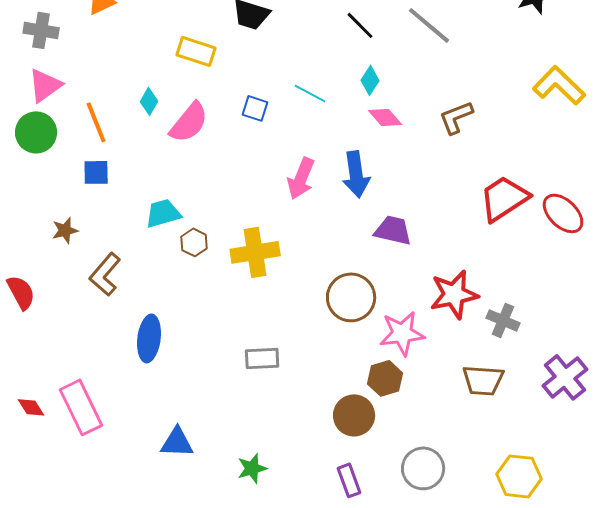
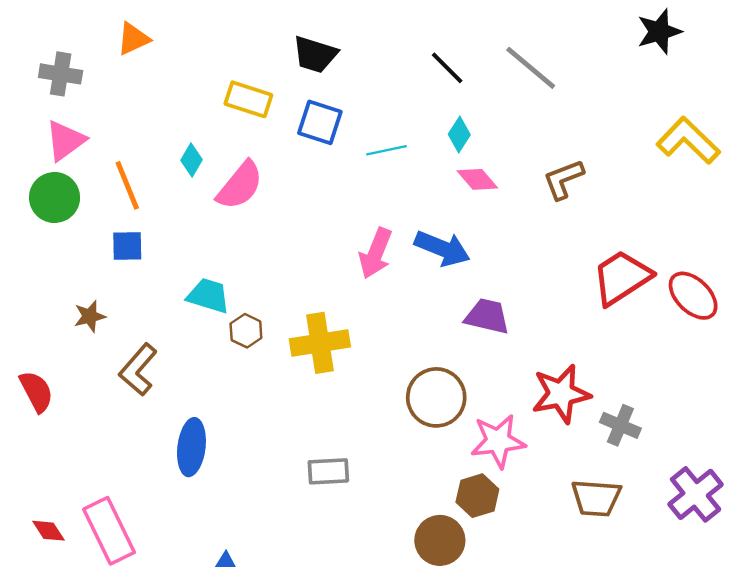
cyan line: (310, 93) -> (387, 150), turned -40
blue square: (255, 108) -> (320, 122), moved, size x1.4
blue arrow: (356, 174) -> (442, 248), turned -60
cyan trapezoid: (163, 213) -> (208, 296), turned 33

